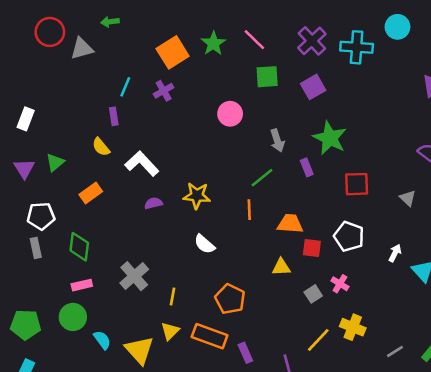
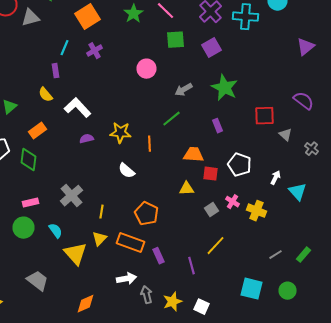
orange square: (173, 52) -> (88, 17), moved
gray arrow: (277, 141) -> (184, 90), turned 78
purple rectangle: (307, 167) -> (218, 126), moved
red square: (357, 184) -> (264, 116), moved
orange line: (249, 210) -> (150, 144), moved
green diamond: (79, 247) -> (28, 160), moved
yellow cross: (353, 327) -> (256, 211), moved
cyan semicircle: (102, 340) -> (56, 231), moved

